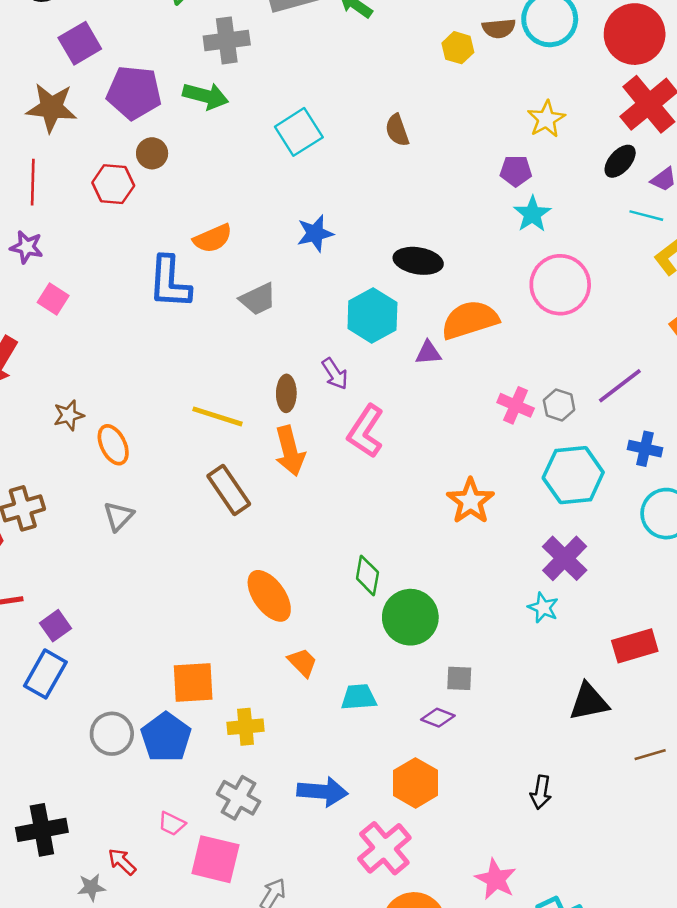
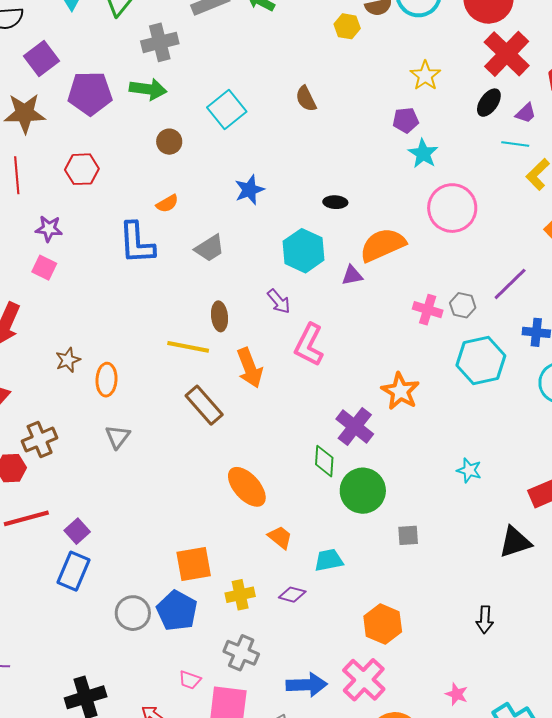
brown circle: (152, 153) -> (169, 142), moved
orange semicircle: (213, 238) -> (167, 204), size x0.7
purple star: (27, 247) -> (49, 229), moved
black ellipse: (418, 261) -> (335, 202), size x0.6
brown ellipse: (286, 393) -> (220, 316), moved
orange ellipse: (113, 445) -> (106, 380), turned 36
purple cross: (565, 558) -> (355, 427), moved
purple diamond: (438, 718) -> (292, 595), moved
blue arrow: (323, 792) -> (307, 685), moved
pink star: (496, 879) -> (457, 694), size x0.7

